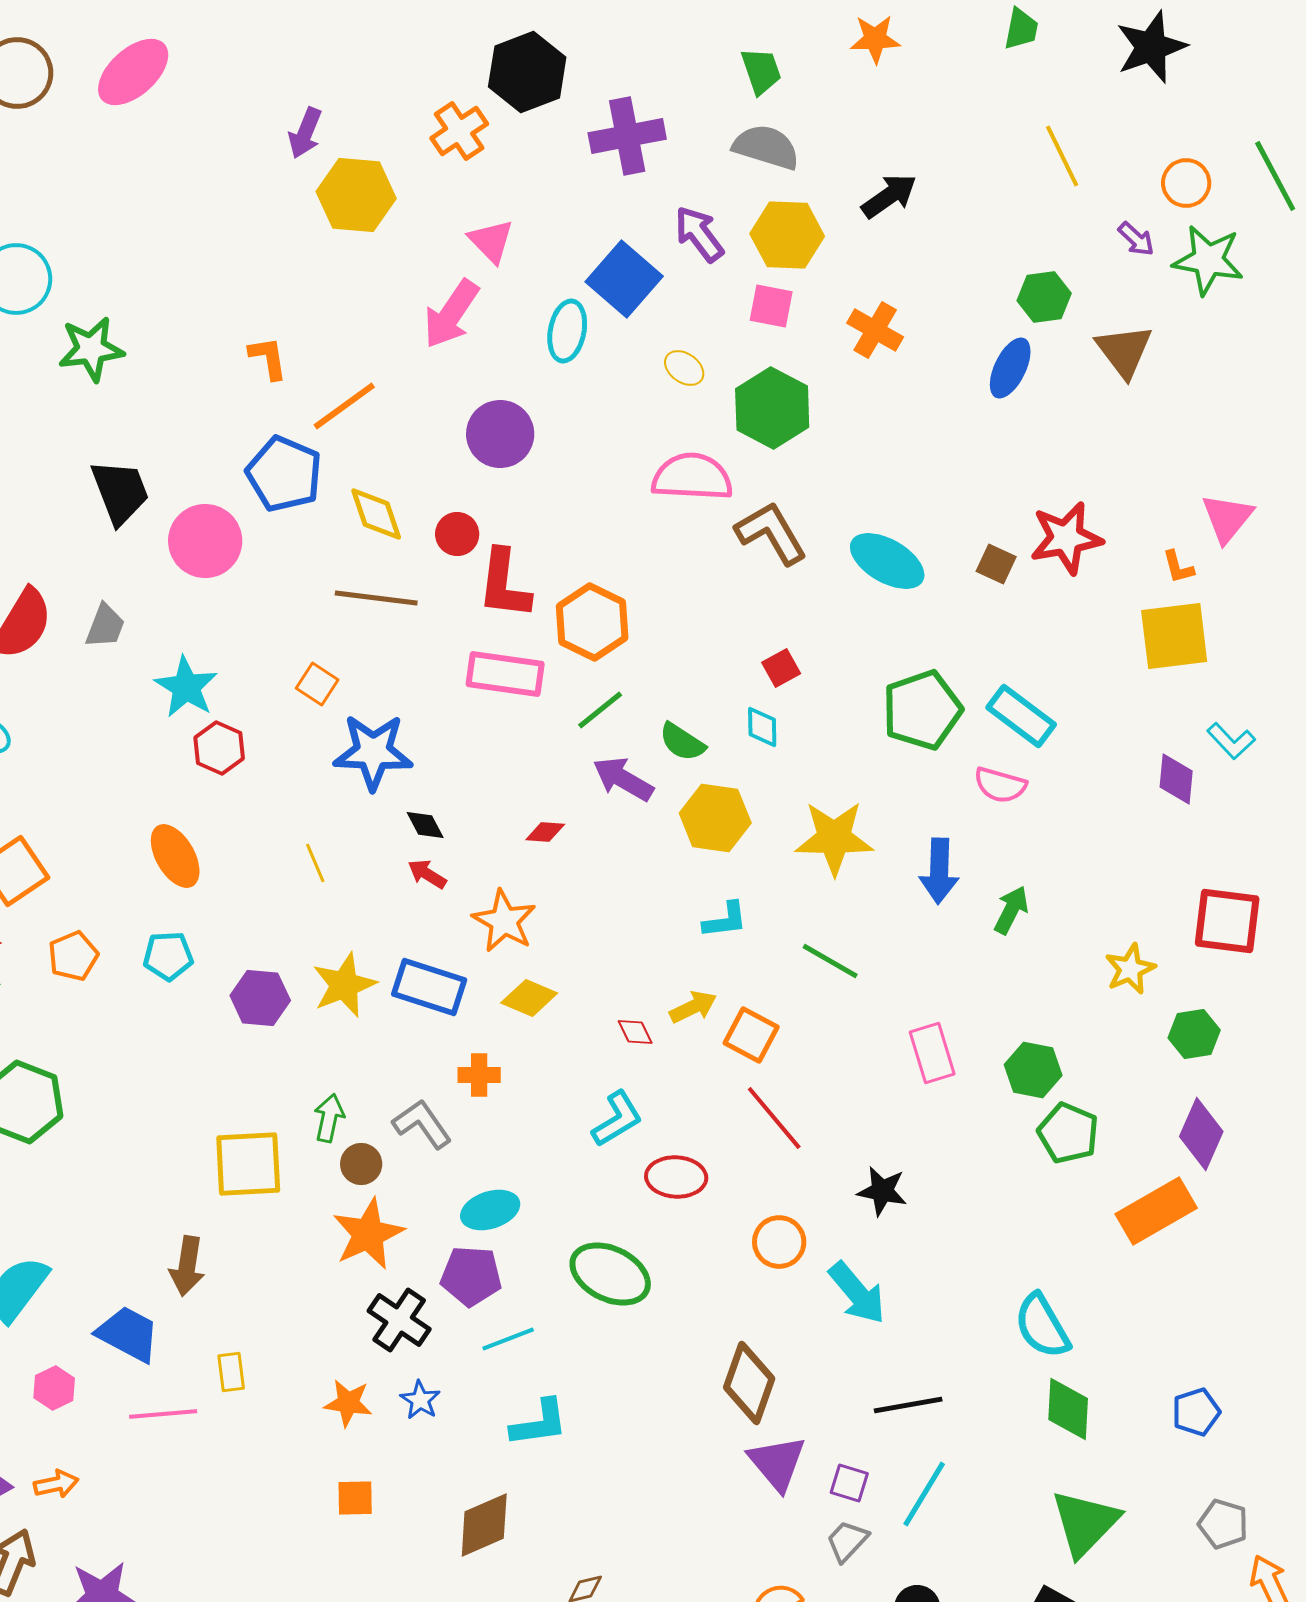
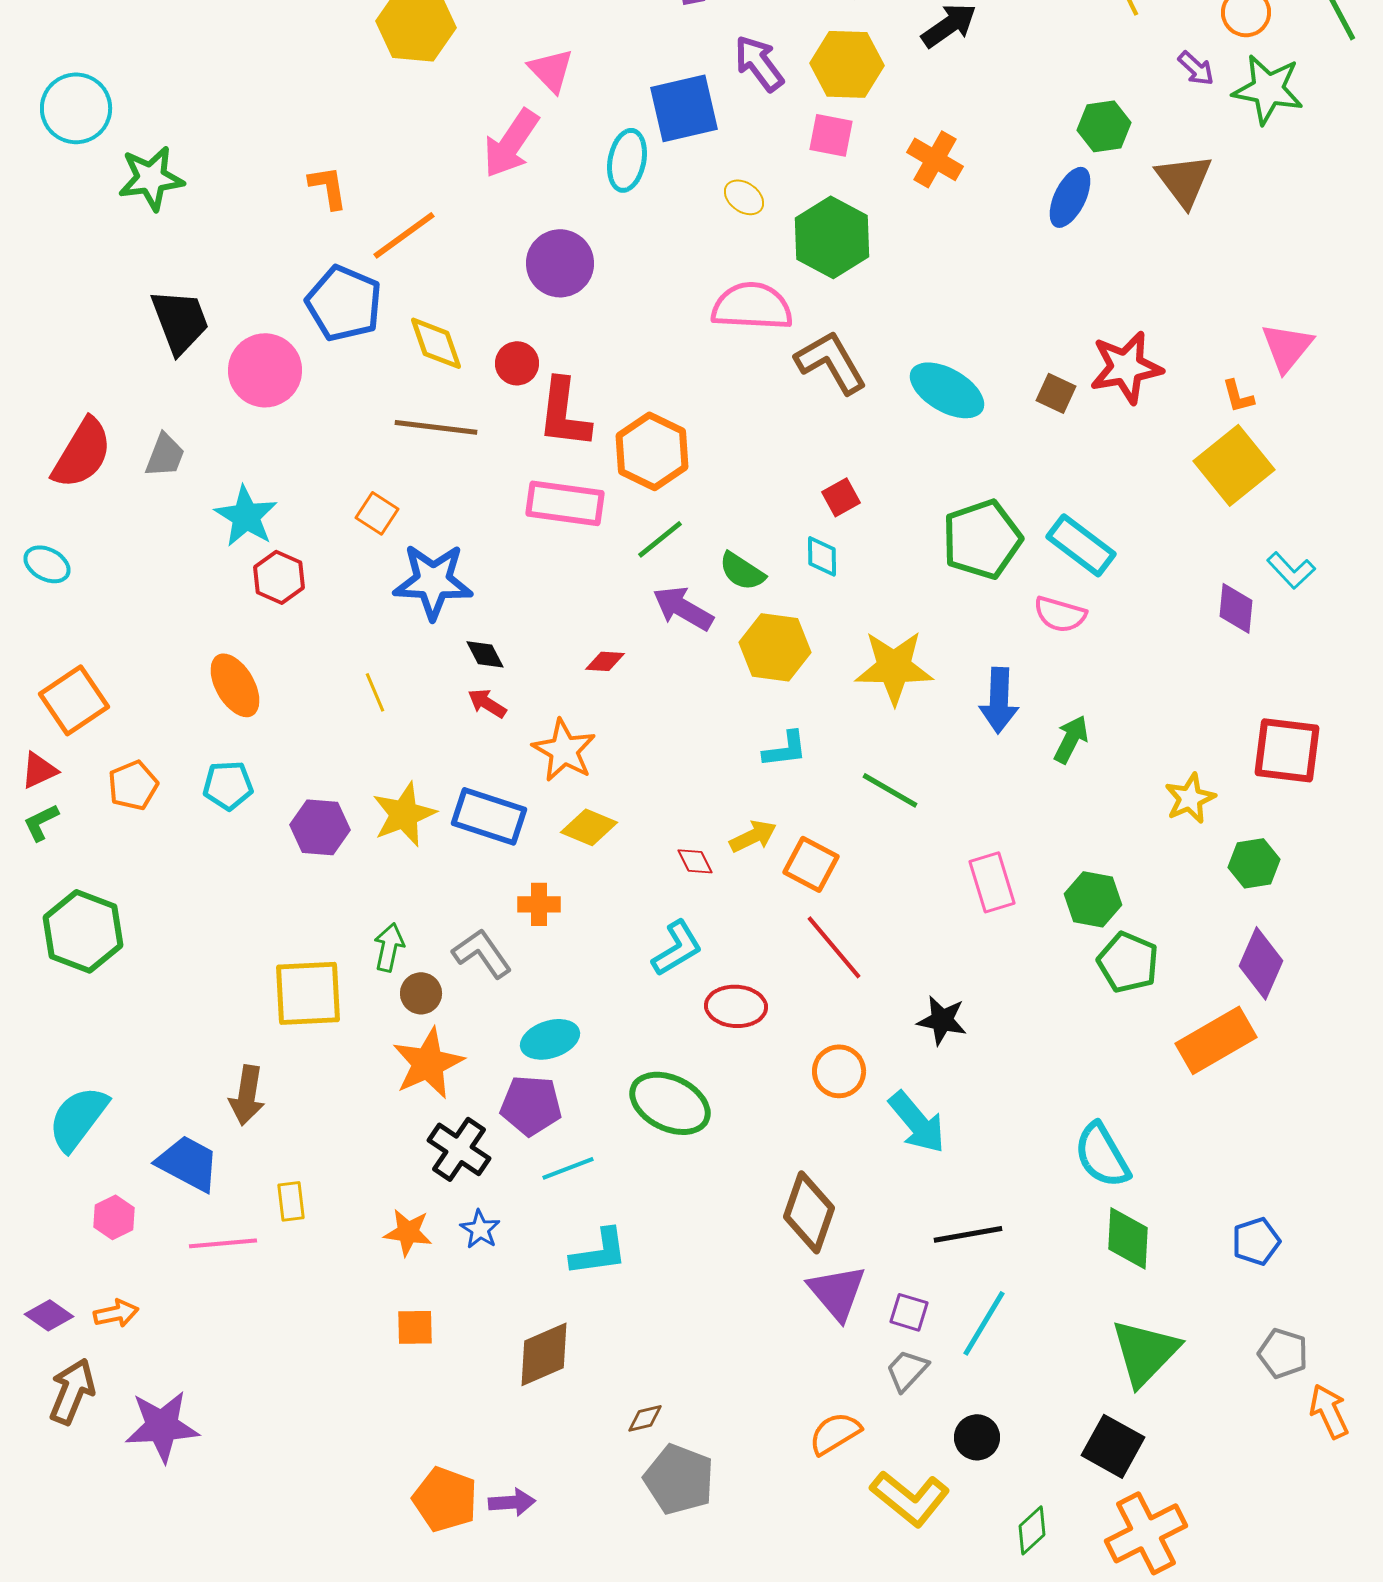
blue square: (624, 279) -> (684, 108), turned 36
yellow square: (1174, 636) -> (1234, 465), turned -32

